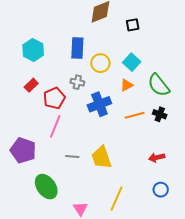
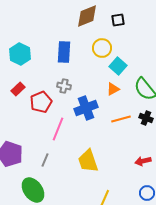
black square: (133, 25) -> (118, 20), moved
yellow circle: (100, 63) -> (102, 48), moved
pink line: (55, 126) -> (58, 129), moved
gray line: (72, 156) -> (45, 160), moved, turned -72

